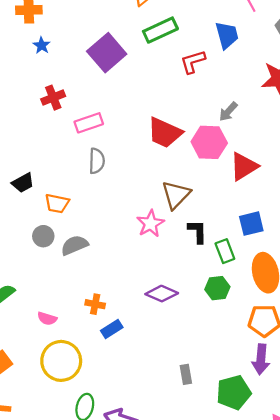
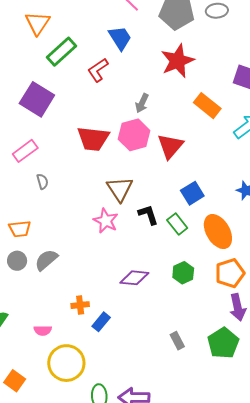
purple square: (107, 53) -> (37, 99), moved
gray semicircle: (97, 161) -> (42, 182), size x0.7
green hexagon: (217, 288) -> (183, 273), moved

